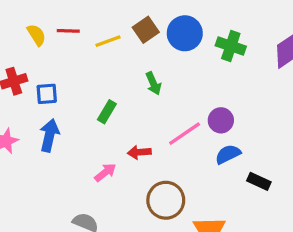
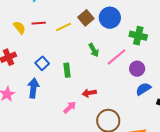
green cross: (231, 46) -> (138, 36), moved
blue square: (47, 94) -> (42, 63), moved, turned -32
green rectangle: (107, 112) -> (67, 70), turned -32
pink line: (185, 134) -> (116, 57), moved

